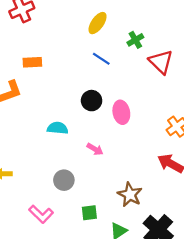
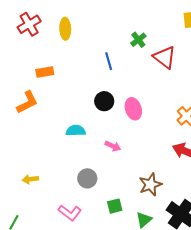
yellow ellipse: (98, 23) -> (65, 29), moved, turned -30
blue line: (101, 59) -> (109, 61), turned 48
brown star: (130, 195) -> (150, 185), turned 30

